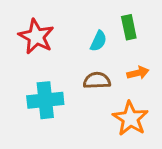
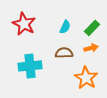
green rectangle: (129, 27) -> (92, 28), moved, turned 56

